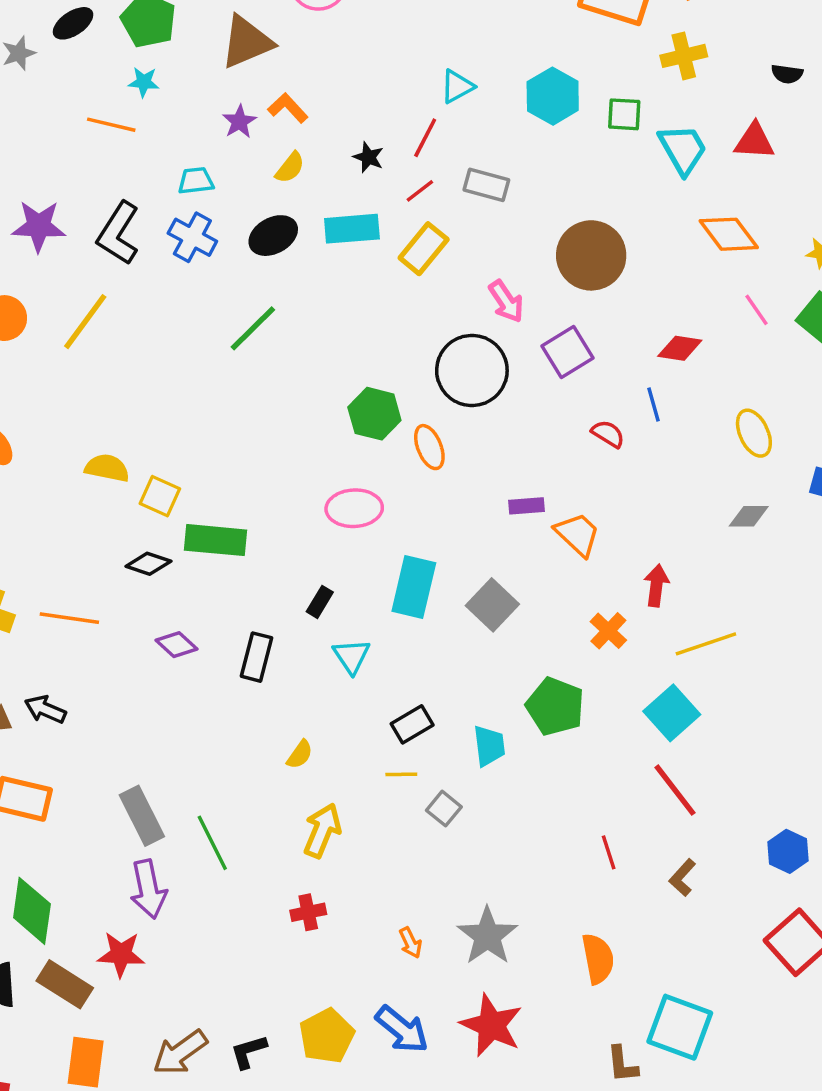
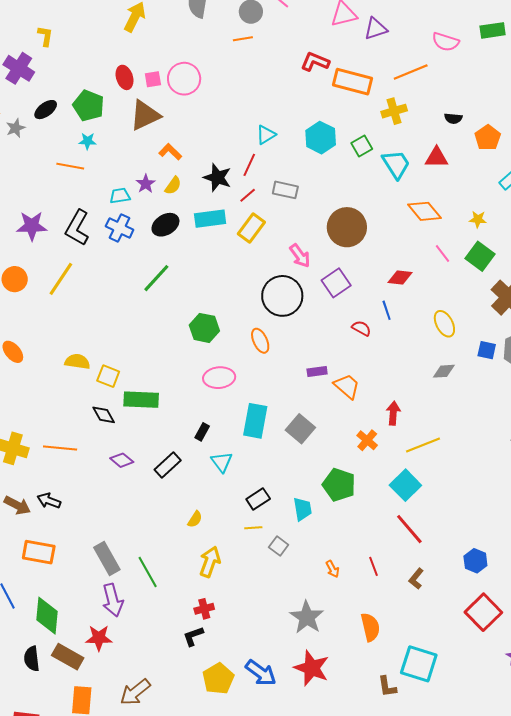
green square: (624, 114) -> (362, 146), turned -30
purple star: (239, 122) -> (146, 184), moved
black star: (368, 157) -> (217, 178), size x1.6
green hexagon: (374, 414) -> (204, 328), moved
black diamond: (148, 564) -> (104, 415), turned 45
black rectangle: (257, 657) -> (168, 465), turned 36
orange arrow: (410, 943) -> (333, 569), moved
black L-shape: (249, 1052) -> (193, 636), moved

